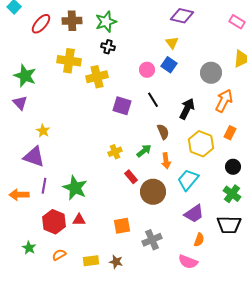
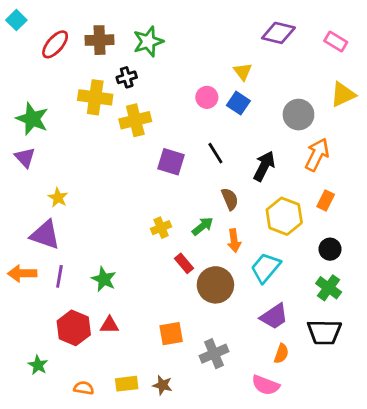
purple diamond: (182, 16) -> (278, 33), moved
black cross: (108, 47) -> (127, 77), moved, turned -32
pink circle: (147, 70) -> (207, 97), moved
green star: (75, 188) -> (104, 279), size x0.7
orange arrow: (19, 195) -> (22, 273), moved
orange semicircle: (59, 255) -> (84, 388), moved, turned 40

